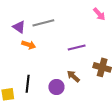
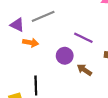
purple line: (77, 47) -> (83, 38), turned 48
purple circle: (56, 87) -> (65, 56), moved

